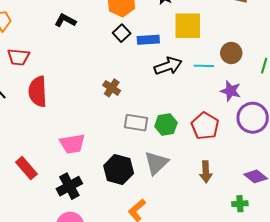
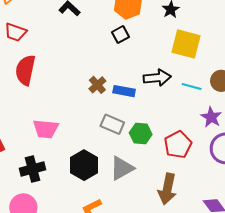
blue rectangle: (148, 40) -> (124, 91), moved
brown arrow: (206, 172) -> (167, 189), size x1.4

